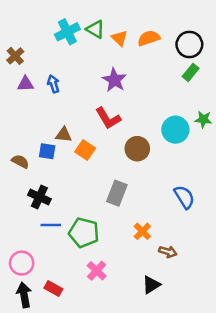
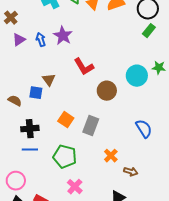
purple star: (114, 80) -> (63, 36), moved
purple triangle: (25, 84) -> (19, 40), turned -32
brown triangle: (64, 135) -> (49, 80), turned 48
orange square: (85, 150) -> (66, 120), moved
black cross: (39, 197) -> (30, 129), turned -30
blue line: (51, 225) -> (30, 150), moved

